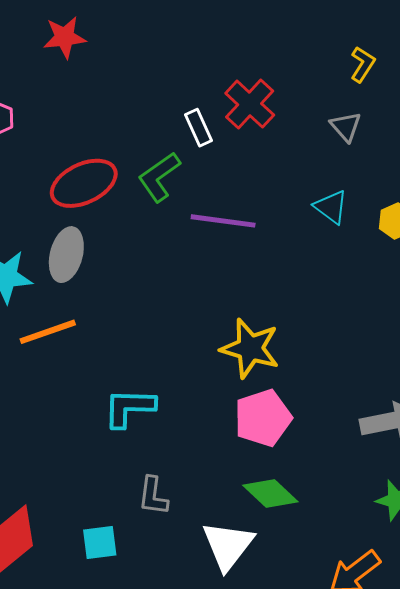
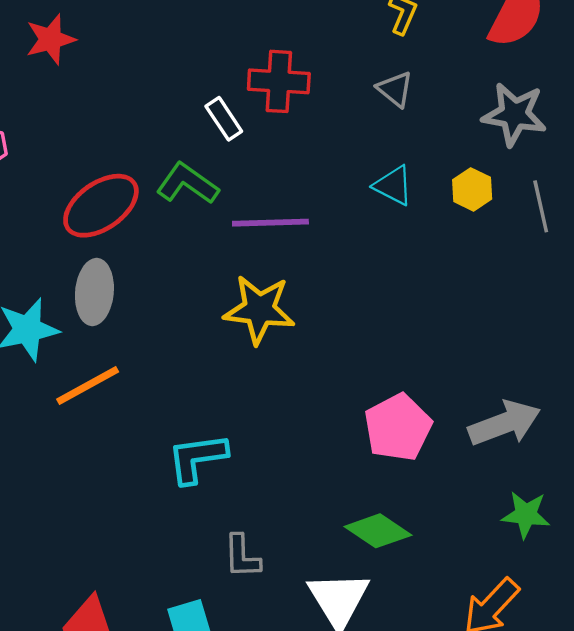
red cross: (250, 104) -> (279, 81), turned -30
green L-shape: (159, 177) -> (187, 184), turned 80
yellow star: (250, 348) -> (259, 309), moved
pink pentagon: (263, 418) -> (398, 427), moved

